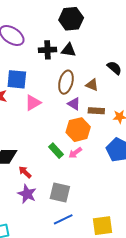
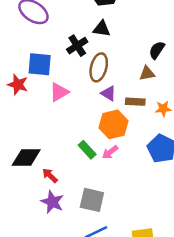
black cross: (47, 50) -> (77, 46), moved, turned -30
black semicircle: (114, 68) -> (157, 50), turned -98
brown triangle: (92, 85) -> (147, 73), moved, turned -32

